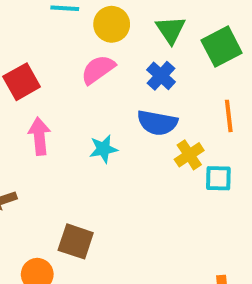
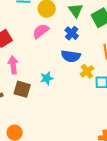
cyan star: (103, 149) -> (47, 78), moved
brown square: (76, 241) -> (22, 89), moved

